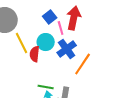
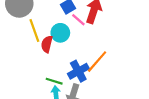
pink line: (61, 28) -> (78, 20), turned -40
blue cross: (67, 49) -> (78, 71), moved

